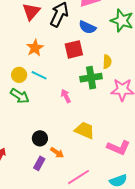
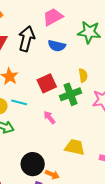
red square: (74, 49) -> (47, 83), moved
black circle: (40, 138) -> (33, 164), size x1.5

